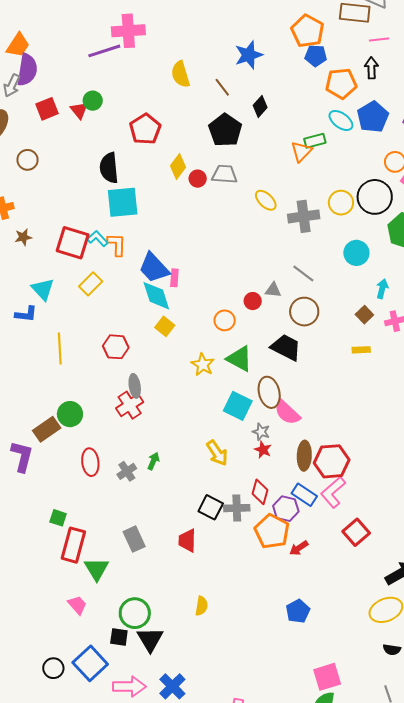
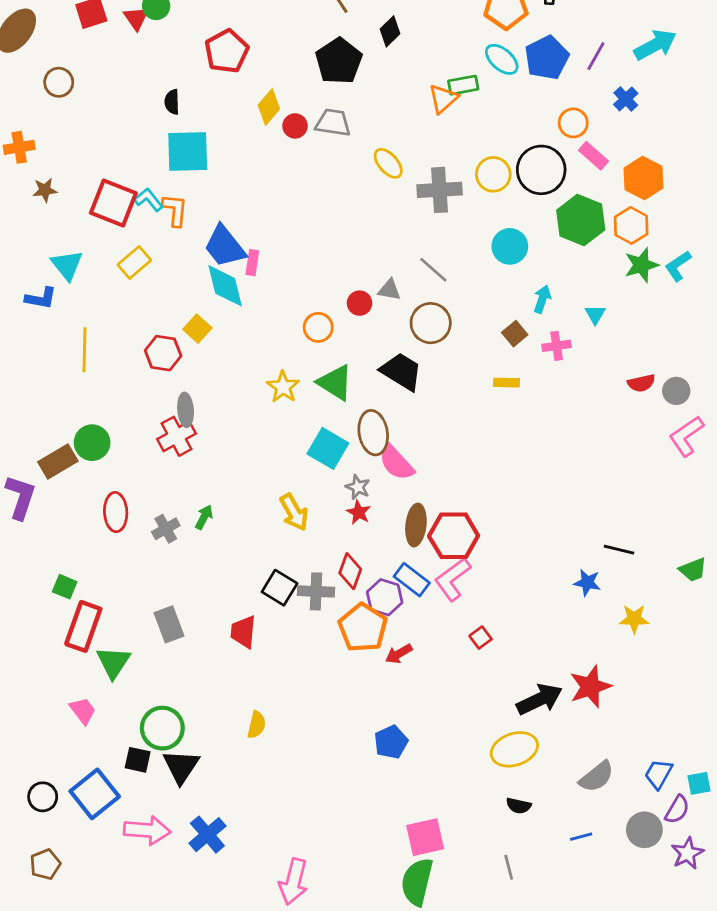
black semicircle: (109, 168) -> (172, 102), size x0.6
yellow square: (165, 326) -> (197, 329), moved
red square: (356, 532) -> (481, 638), size x0.6

